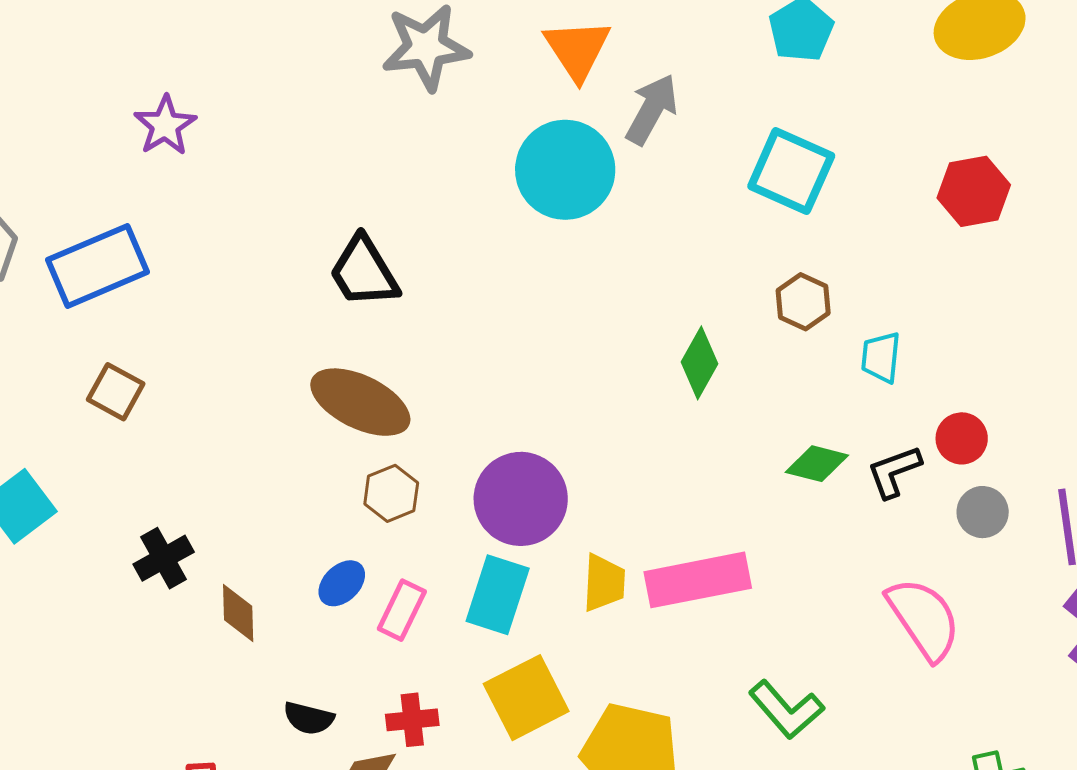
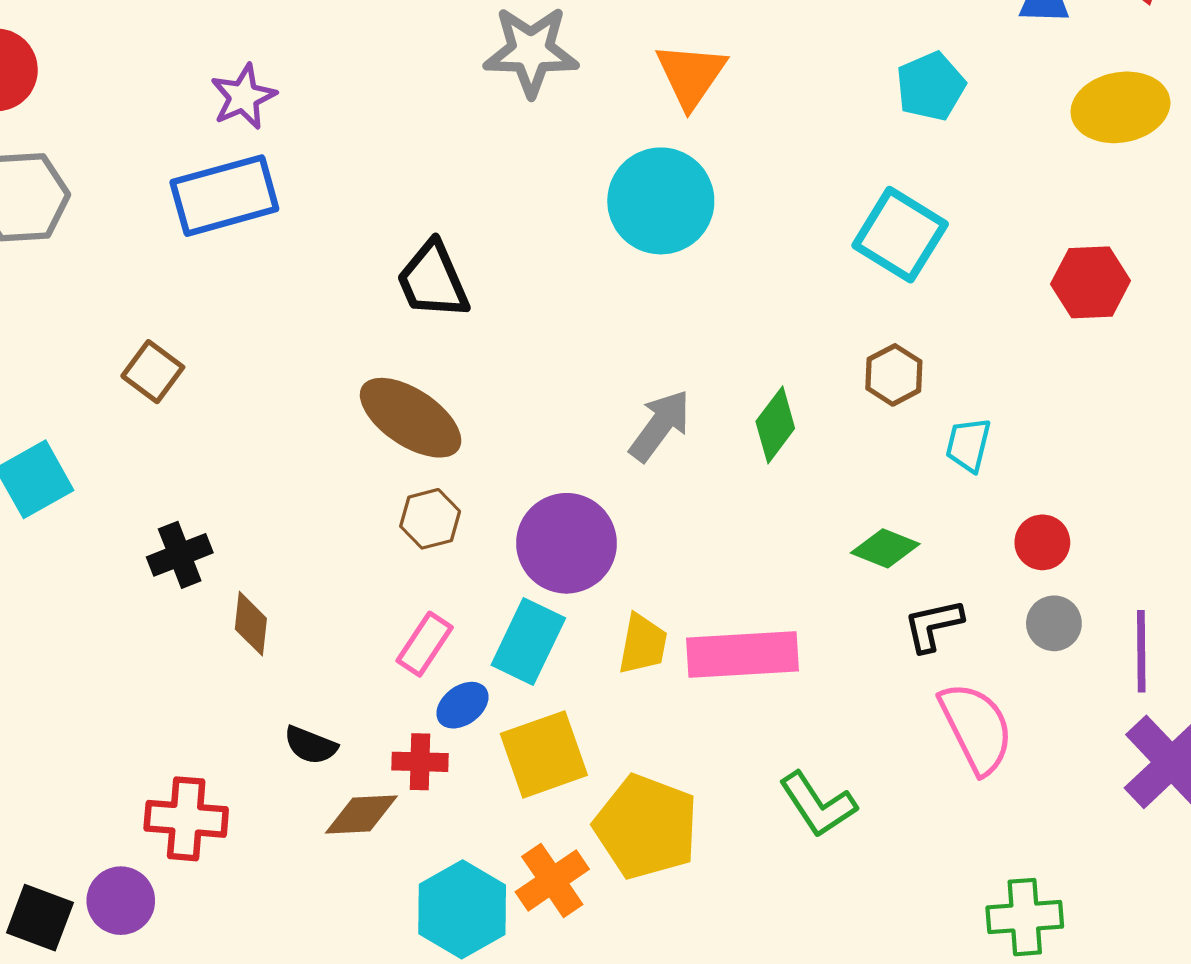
gray arrow: (652, 109) -> (660, 426), moved
blue rectangle: (98, 266) -> (224, 196), moved
black L-shape: (894, 472) -> (933, 625), moved
blue ellipse: (342, 583) -> (462, 705), moved

